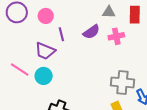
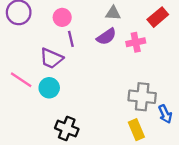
gray triangle: (109, 12) -> (113, 13), moved
red rectangle: (135, 15) -> (158, 17), turned 48
pink circle: (46, 16) -> (62, 17), moved

